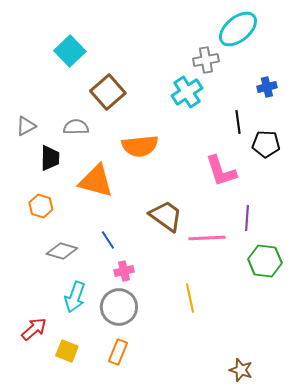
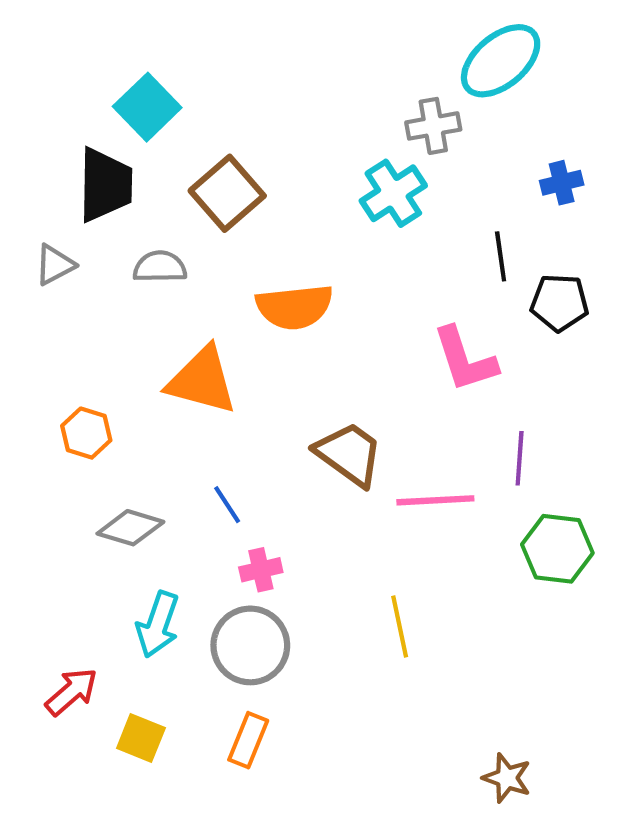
black trapezoid: (50, 158) -> (105, 185), moved, size x1.4

